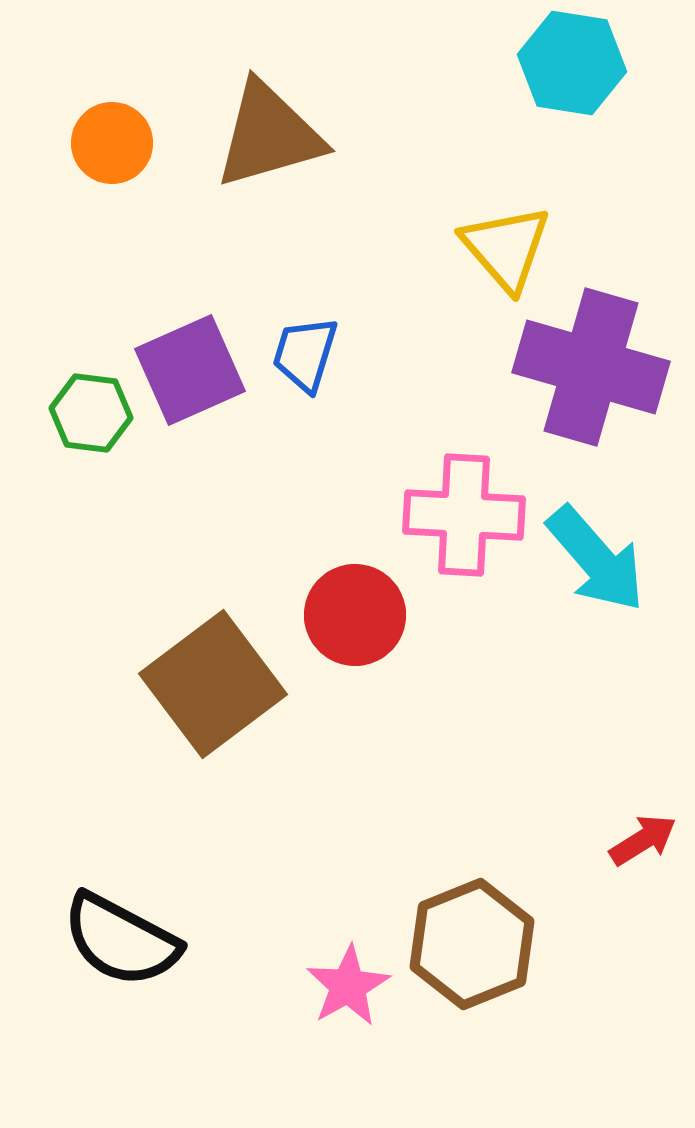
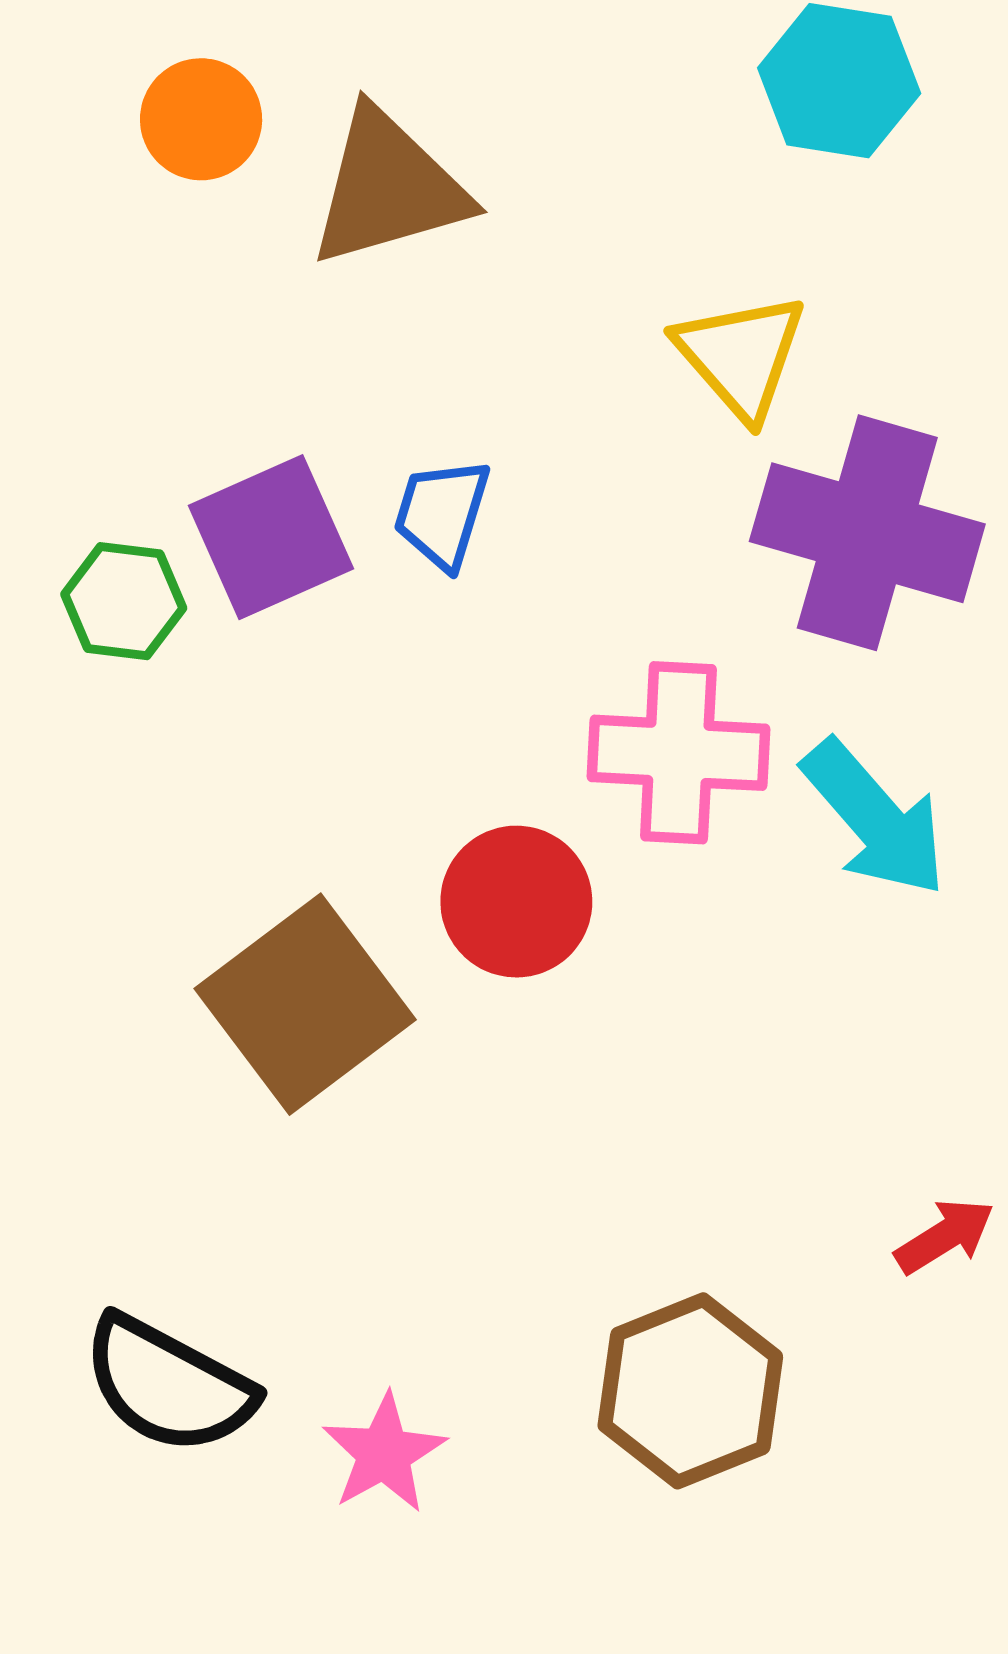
orange circle: (112, 143) -> (201, 119), moved
pink star: (348, 986) -> (384, 1453), moved

